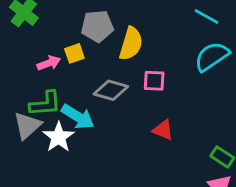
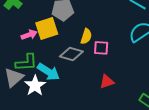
yellow semicircle: (131, 44) -> (86, 36), moved, size x0.7
yellow square: (74, 53) -> (47, 28), size x1.6
red triangle: (163, 130) -> (107, 82), turned -42

